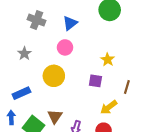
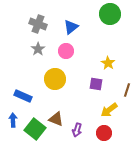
gray star: (24, 54) -> (38, 49), moved
blue rectangle: (21, 93) -> (23, 96), turned 48
brown triangle: (55, 116) -> (56, 119), turned -42

